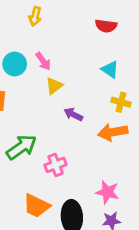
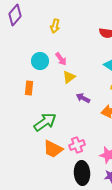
pink cross: (56, 165) -> (77, 145), moved
orange trapezoid: (36, 206) -> (53, 149), moved

